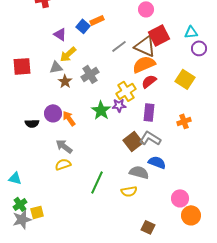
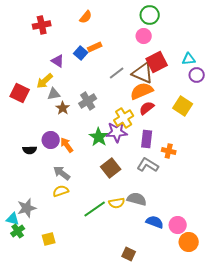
yellow arrow: (68, 54) -> (45, 81), moved
red square: (22, 66) -> (20, 93), turned 30
purple star: (119, 105) -> (117, 132), size x1.5
orange cross: (184, 121) -> (169, 151), moved, turned 32
brown square: (133, 141) -> (111, 168), moved
blue semicircle: (157, 162) -> (155, 222), moved
cyan triangle: (15, 178) -> (13, 219), moved
green line: (97, 182) -> (95, 209), turned 30
yellow semicircle: (129, 191) -> (117, 203), moved
yellow square: (37, 212) -> (49, 239), moved
gray star: (22, 219) -> (27, 208), moved
brown square: (148, 227) -> (129, 254), moved

